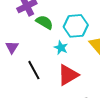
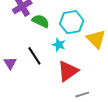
purple triangle: (12, 47) -> (10, 63), moved
black line: (34, 70) -> (34, 56), moved

